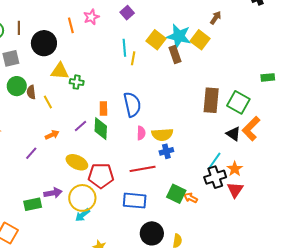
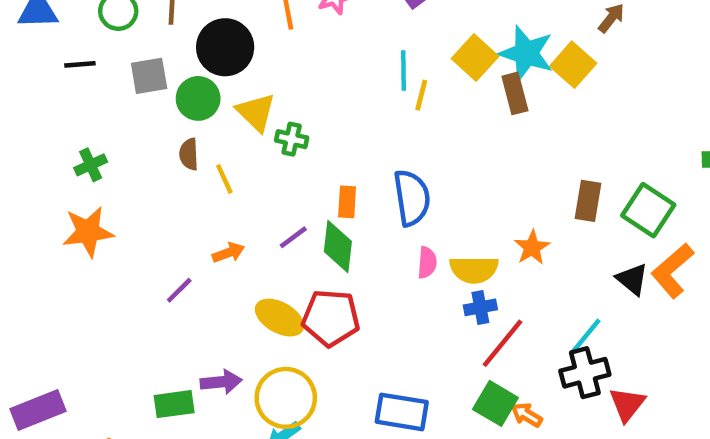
yellow triangle: (60, 71) -> (256, 112), turned 36
green circle: (17, 86) -> (198, 98), moved
brown rectangle: (211, 100) -> (588, 201), size x0.7
red line: (143, 169) -> (502, 343), moved, turned -45
orange star: (235, 169) -> (532, 247), moved
red pentagon: (101, 176) -> (331, 318), moved

